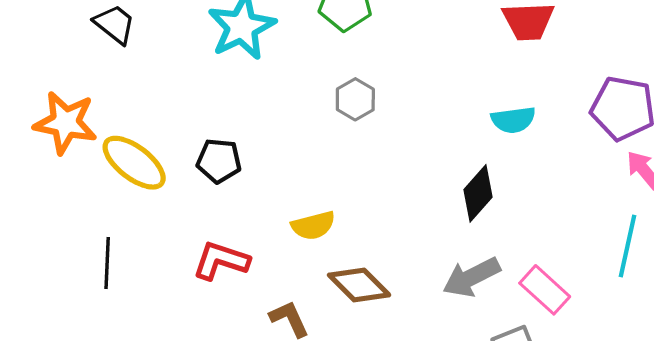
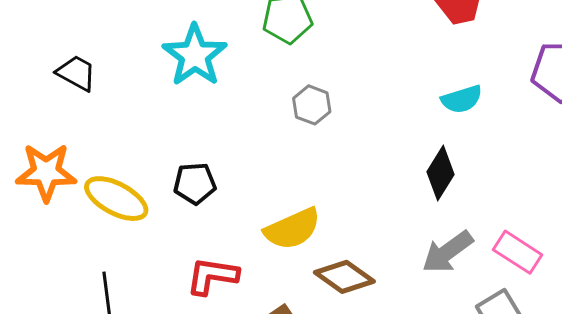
yellow semicircle: (313, 226) -> (293, 229), size x1.4

